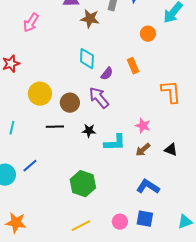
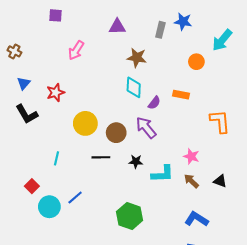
brown star: (90, 19) -> (137, 58), moved
orange rectangle: (133, 66) -> (181, 95), turned -56
brown arrow: (143, 150) -> (191, 181), turned 84

